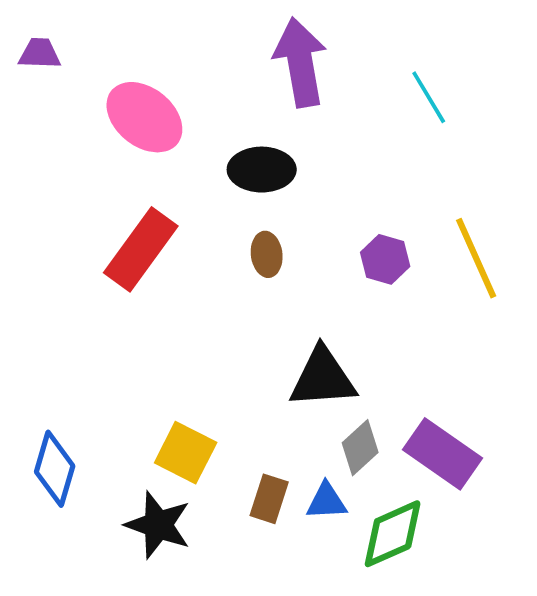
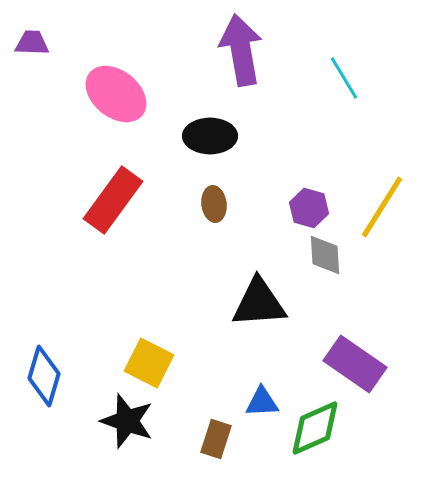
yellow line: (476, 258) -> (382, 207), turned 56
gray diamond: (360, 448) -> (325, 255), moved, turned -51
brown rectangle: (269, 499) -> (216, 439), moved

